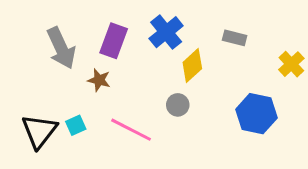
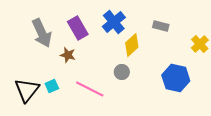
purple rectangle: (114, 41) -> (78, 28), turned -50

